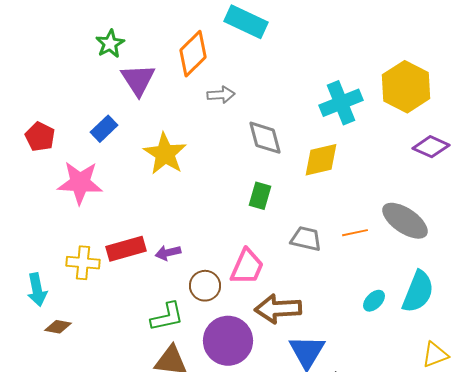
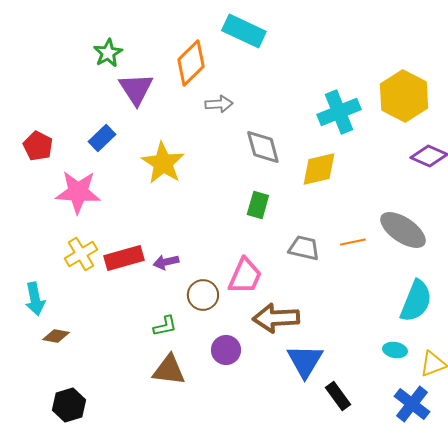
yellow cross: (83, 263) -> (81, 254), moved, turned -36
cyan ellipse: (374, 301) -> (395, 350), moved, turned 55
green L-shape: (167, 317) -> (165, 326), size x0.7
purple circle: (228, 341) -> (226, 350), size x0.6

